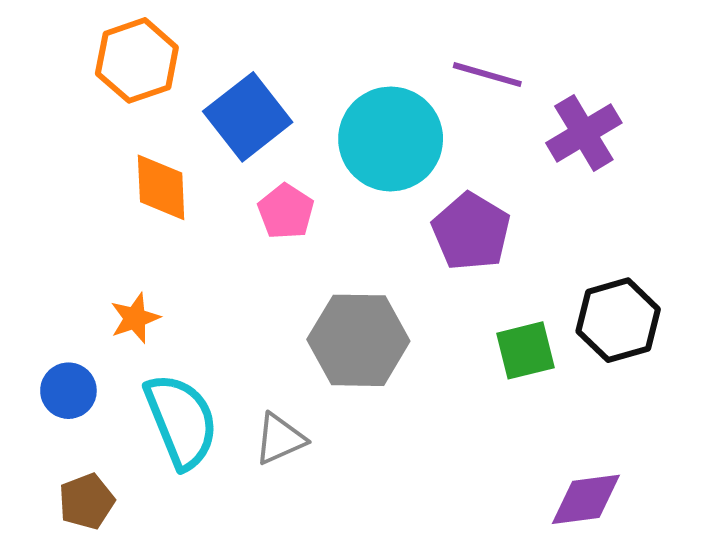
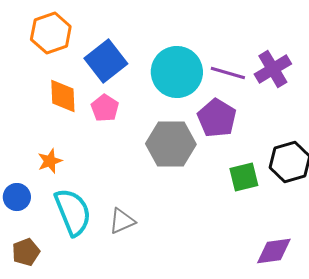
purple line: (487, 75) -> (228, 73), moved
pink pentagon: (286, 211) -> (105, 108), moved
gray hexagon: (358, 340) -> (171, 144), moved

